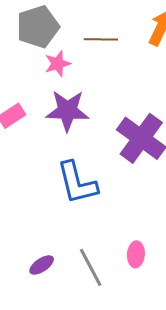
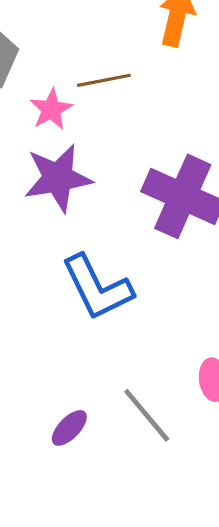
brown line: (101, 39) -> (104, 80), moved
pink star: (58, 64) -> (51, 109), moved

